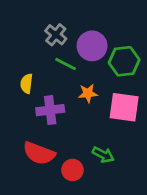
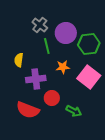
green line: (66, 64) -> (47, 46), turned 49
pink square: (124, 107) -> (89, 77), turned 30
red circle: (73, 170) -> (52, 98), moved

